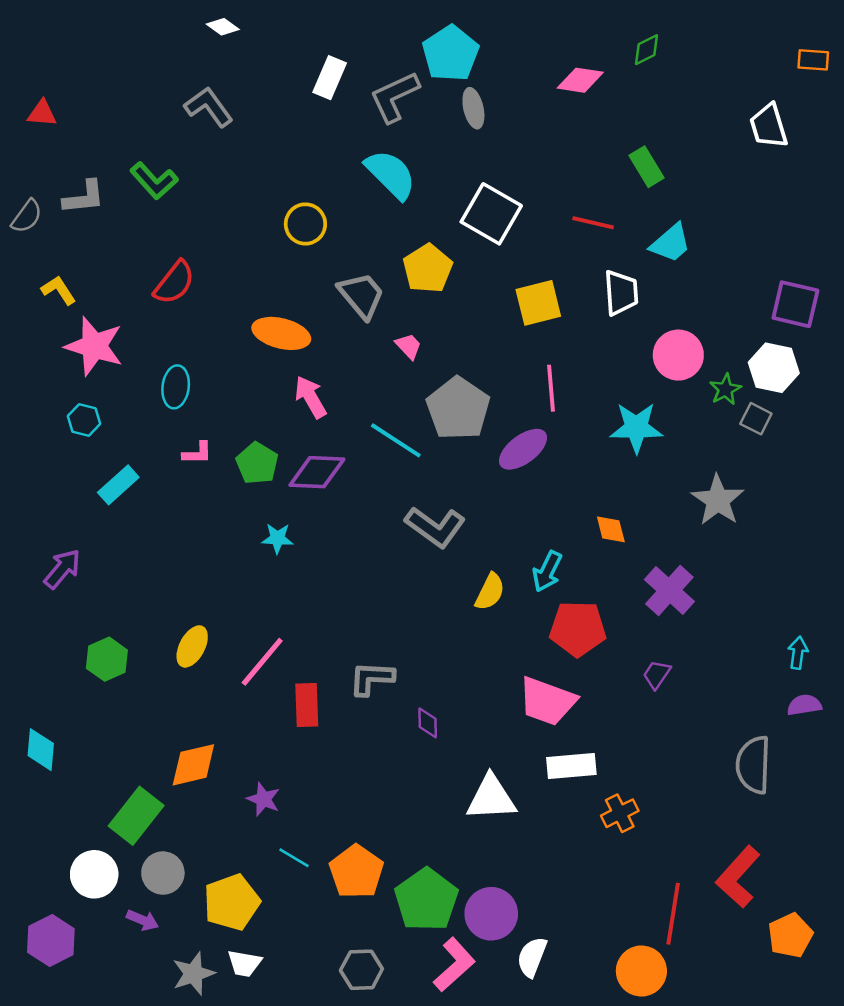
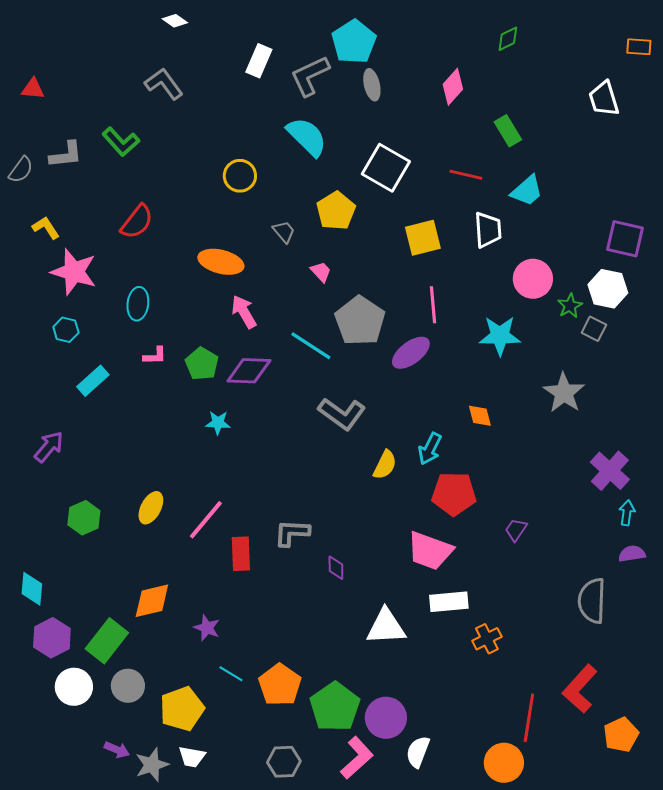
pink diamond: (580, 80) -> (453, 87), moved, turned -57
gray trapezoid: (361, 295) -> (284, 232), size x0.6
purple cross: (669, 590) -> (610, 471), moved
purple arrow: (143, 920) -> (117, 750), moved
purple hexagon: (51, 940) -> (52, 638), moved

